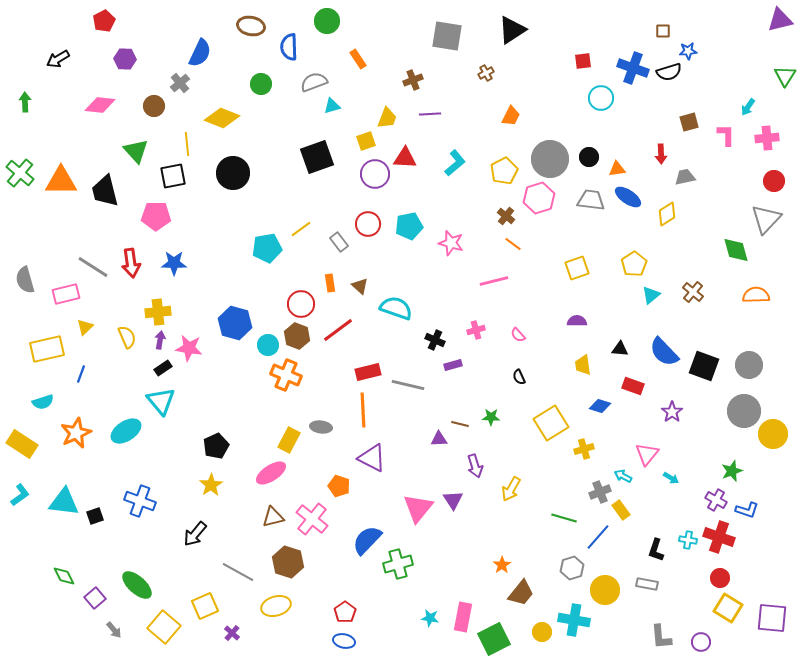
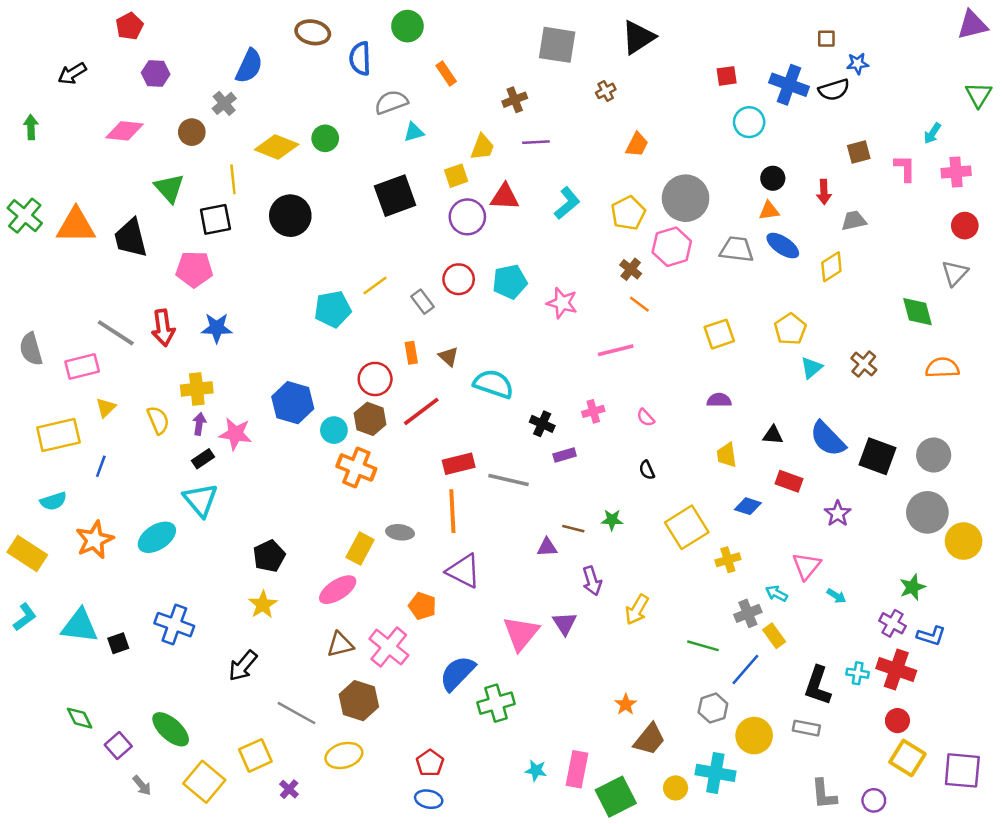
green circle: (261, 84) -> (325, 138), moved
black circle: (589, 157) -> (773, 178), moved
gray triangle: (766, 219) -> (955, 273), size x0.7
black L-shape: (656, 550) -> (818, 686), size x1.4

